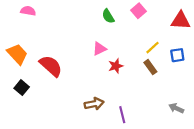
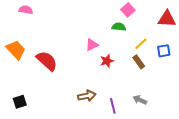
green semicircle: (108, 16) -> (119, 27), moved, turned 128
black square: (22, 88) -> (20, 102), moved, turned 32
gray arrow: (176, 108) -> (140, 100), moved

